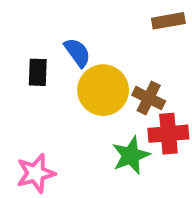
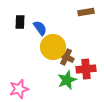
black rectangle: (38, 72) -> (20, 22), moved
brown cross: (149, 98) -> (66, 57), moved

